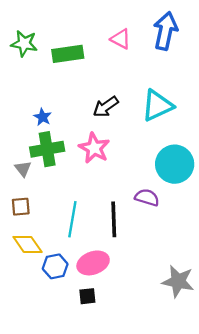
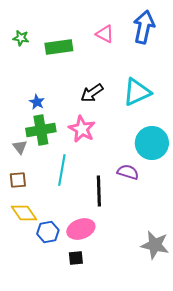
green star: (24, 44) -> (21, 38), size x0.7
cyan line: (72, 219) -> (62, 170), moved

